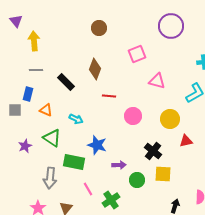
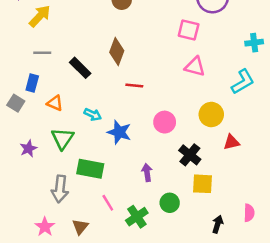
yellow arrow: (34, 41) -> (40, 16), turned 48
pink square: (137, 54) -> (189, 30), moved, turned 36
gray square: (15, 110) -> (16, 103), turned 32
pink circle: (133, 116) -> (165, 122), moved
green triangle: (52, 138) -> (62, 138), turned 30
blue star: (97, 145) -> (119, 132), moved
purple arrow: (119, 165) -> (147, 173), turned -96
green circle: (137, 180) -> (170, 203), moved

